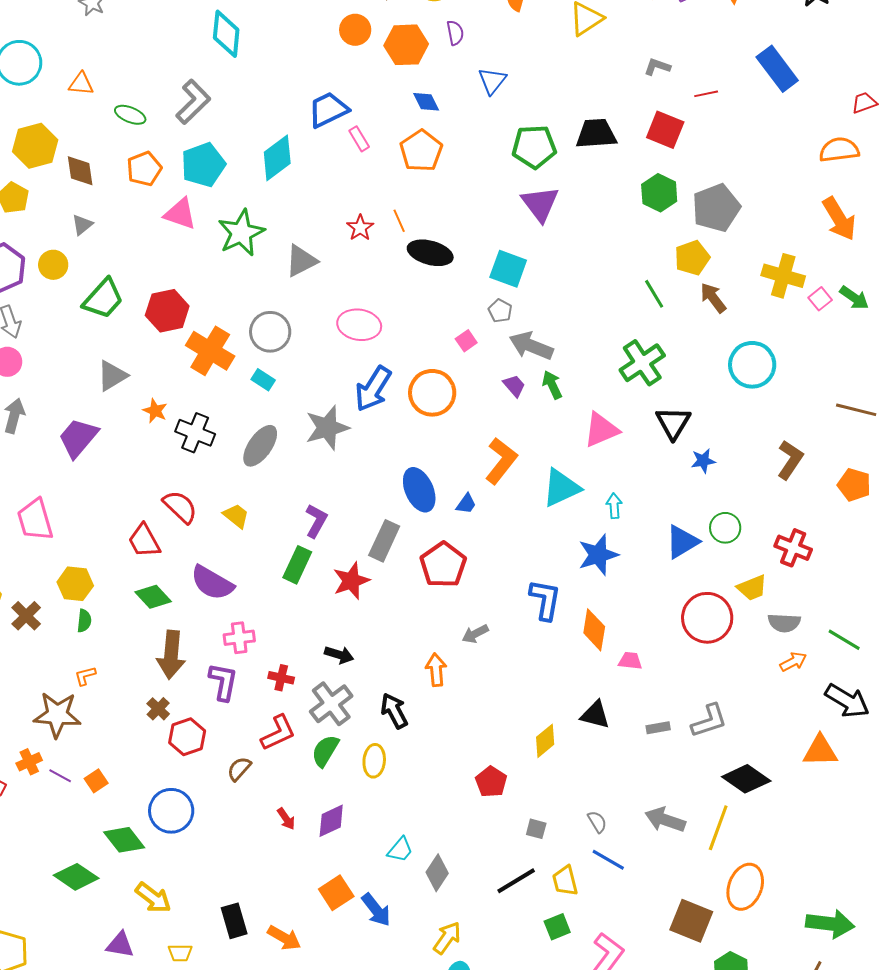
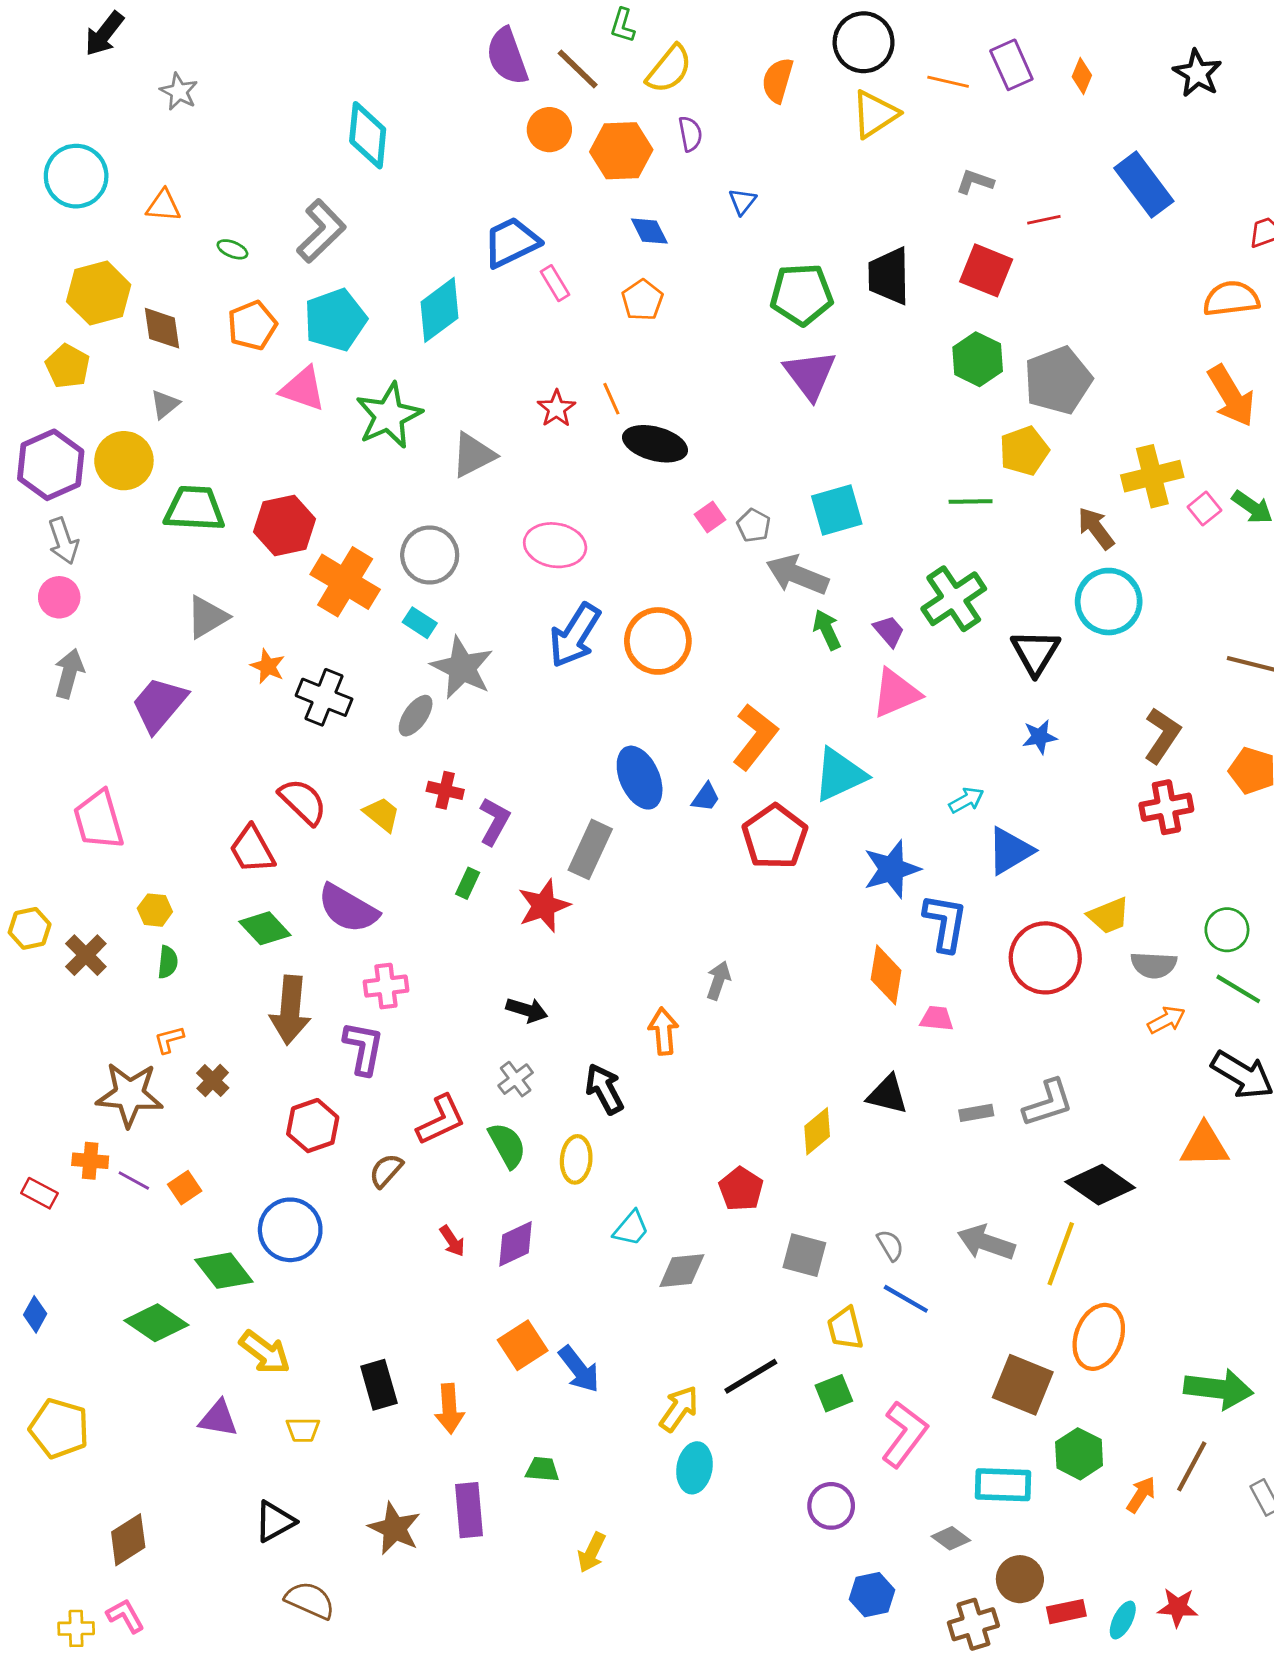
blue triangle: (492, 81) -> (742, 201), size x0.7
green ellipse: (130, 115) -> (232, 249), size x0.7
black trapezoid: (596, 134) -> (889, 276), turned -87
orange pentagon: (421, 151) -> (642, 300), size x0.7
yellow circle: (53, 265) -> (124, 461), size x1.4
cyan square: (508, 269) -> (837, 510), moved, turned -36
yellow cross: (783, 276) -> (1152, 476), turned -30
green line: (654, 294) -> (971, 501), turned -60
brown arrow: (713, 298) -> (1096, 528), moved
green trapezoid: (103, 299) -> (194, 509), turned -129
pink square: (466, 341) -> (710, 517), moved
purple trapezoid: (514, 386) -> (889, 631), moved
black triangle: (673, 423) -> (1035, 652), moved
gray star: (327, 428) -> (462, 668), moved, turned -30
gray ellipse: (260, 446) -> (416, 716), size x0.7
cyan arrow: (614, 506) -> (966, 800), moved, turned 65
green circle: (725, 528) -> (1227, 930), moved
red cross: (793, 548) -> (1166, 807), moved, turned -33
green rectangle: (297, 565) -> (468, 883), size x0.6
red pentagon: (443, 565) -> (775, 837), moved
yellow hexagon: (75, 584) -> (155, 910), size x0.7
blue L-shape: (545, 600) -> (945, 923), moved
gray arrow: (475, 634) -> (718, 980), turned 136
red cross: (281, 678) -> (445, 790), moved
gray cross: (331, 704) -> (516, 1079), size x0.6
brown cross: (158, 709) -> (213, 1080), moved
green semicircle: (325, 751) -> (507, 1145), turned 120
orange cross: (29, 762) -> (90, 1161), turned 30
gray square: (536, 829) -> (804, 1255), size x1.5
cyan trapezoid: (400, 850) -> (631, 1228), moved
gray diamond: (437, 873) -> (682, 1271), moved, turned 51
black line: (516, 881) -> (751, 1376), moved
orange arrow: (284, 938) -> (449, 1409), turned 56

